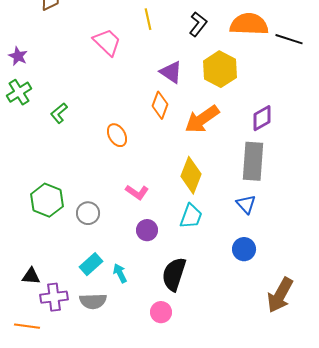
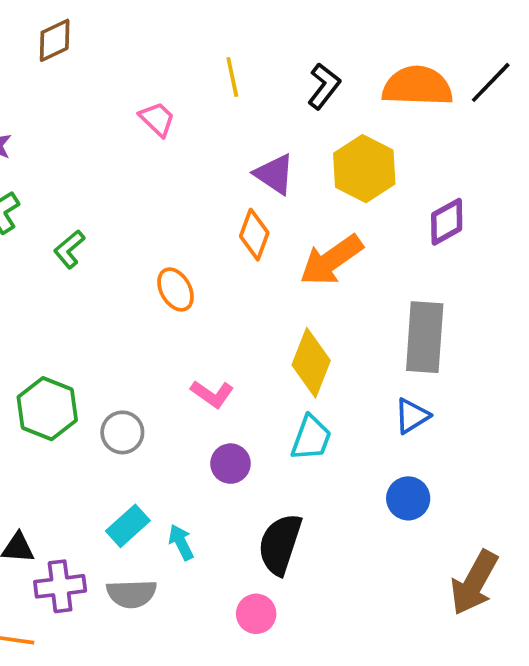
black line: (289, 39) -> (491, 82), moved, turned -64
pink trapezoid: (107, 42) -> (157, 119), size x0.7
purple diamond: (262, 118) -> (447, 222), moved
blue triangle: (246, 204) -> (412, 416), turned 40

